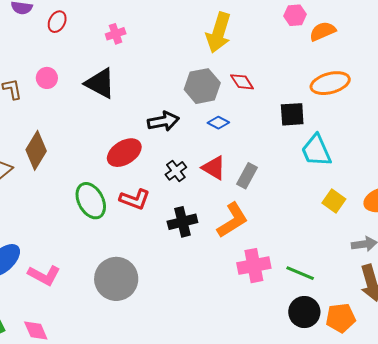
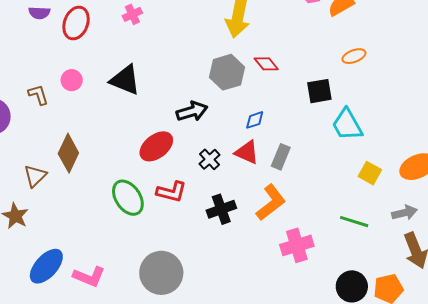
red ellipse: (57, 22) -> (76, 23), size x1.5
pink cross: (116, 34) -> (132, 14), moved
orange ellipse: (330, 83) -> (354, 56), size x0.6
blue diamond: (218, 123) -> (255, 120), moved, turned -40
green line: (300, 273) -> (354, 222), moved

